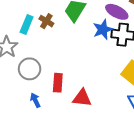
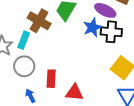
brown cross: (46, 21) -> (39, 21), size x1.6
cyan rectangle: (27, 24) -> (24, 40), moved

